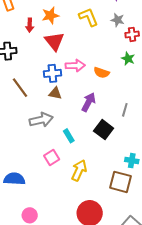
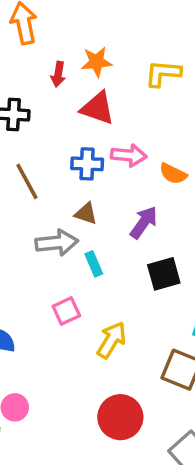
yellow L-shape: (88, 17) -> (163, 73), turned -70
red triangle: (54, 41) -> (98, 108), turned -40
brown triangle: (55, 93) -> (86, 213), moved
black square: (104, 130) -> (164, 274), turned 30
cyan rectangle: (69, 136) -> (94, 264), moved

